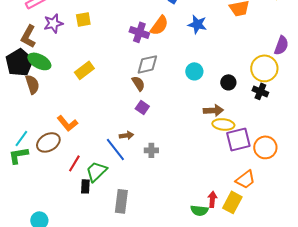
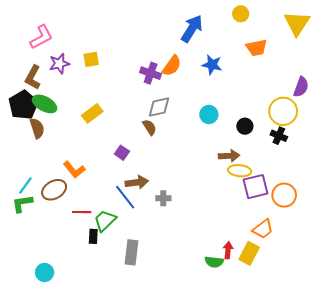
purple square: (142, 107) -> (122, 153), moved
brown arrow: (126, 135) -> (137, 182), size x1.5
red line: (74, 163) -> (82, 212), turned 60

